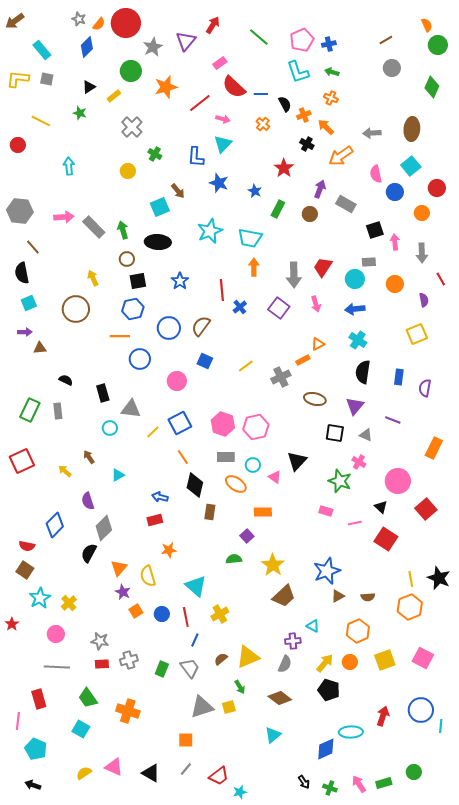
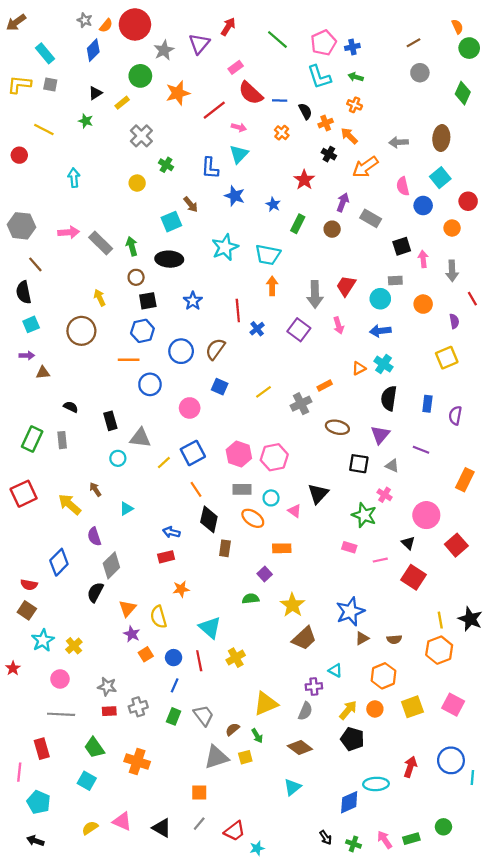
orange triangle: (318, 344) -> (359, 368), moved
yellow arrow: (65, 471) -> (70, 504), size x1.6
blue line: (195, 640) -> (175, 685), moved
brown semicircle: (221, 659) -> (232, 729), moved

